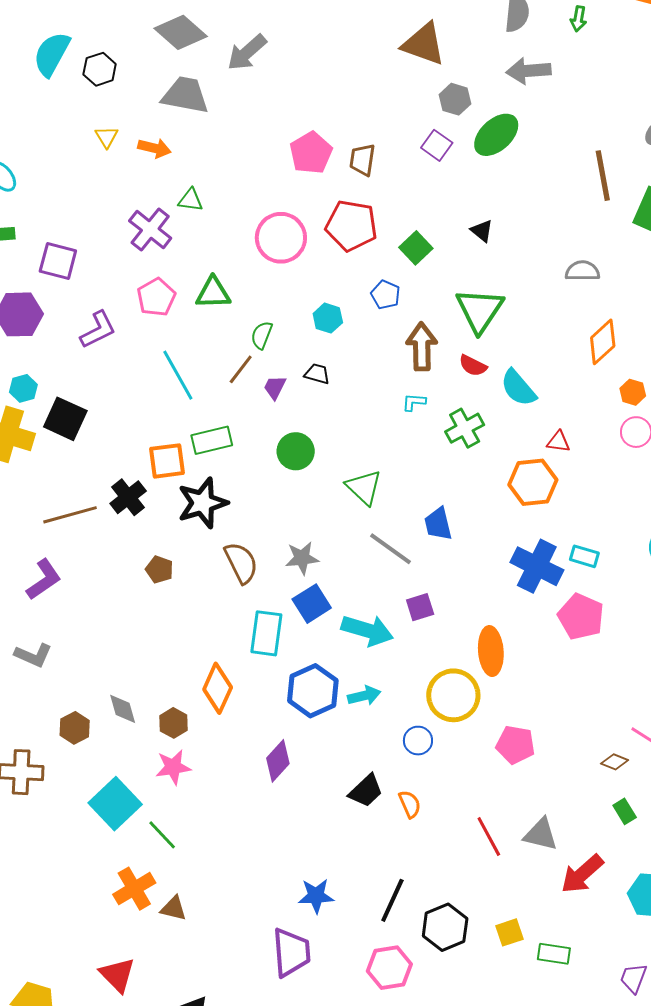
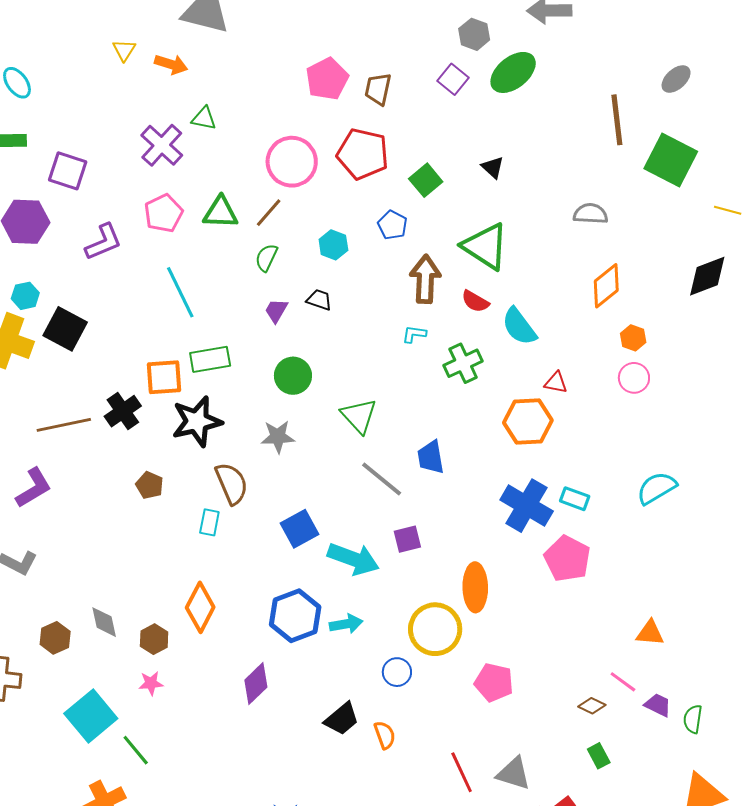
green triangle: (480, 310) -> (485, 246), turned -34
brown line: (241, 369) -> (269, 213), moved
gray star: (302, 558) -> (278, 437), moved
cyan rectangle: (266, 633) -> (209, 522), moved, size x0.6
pink star: (173, 767) -> (151, 683), size x0.7

